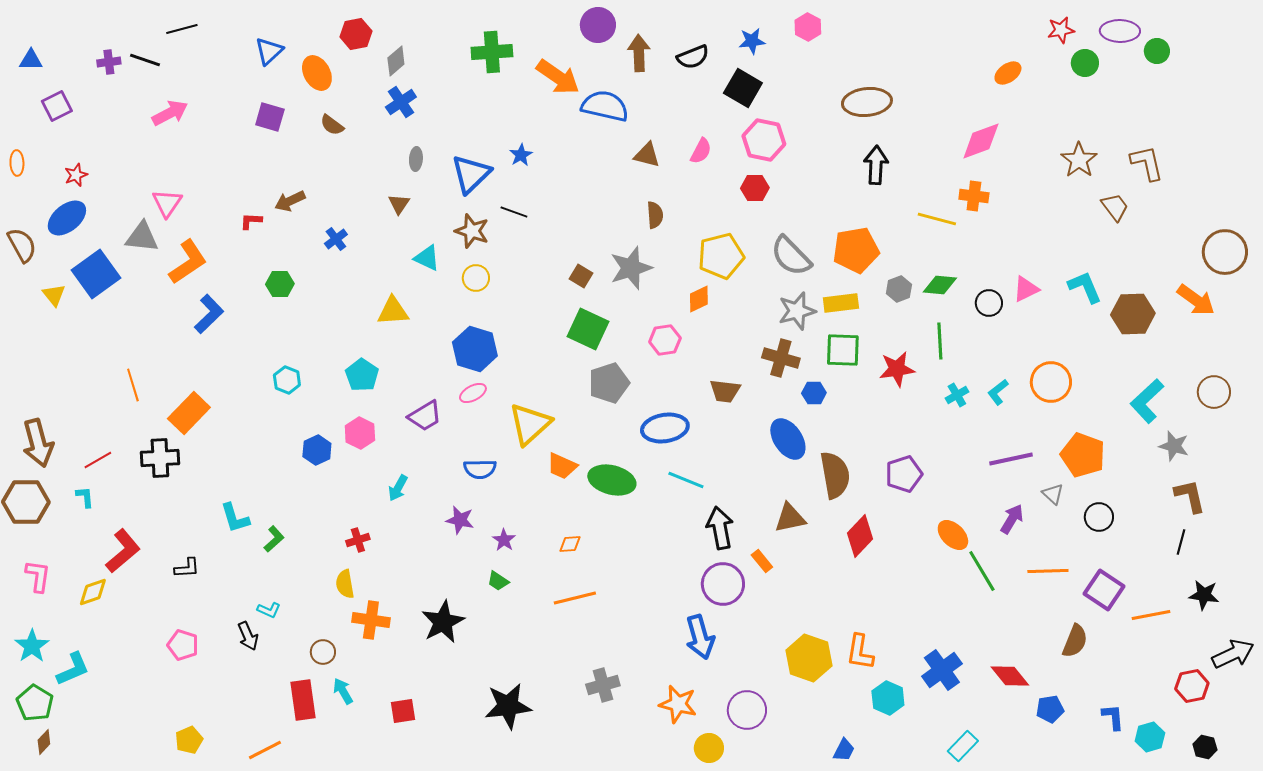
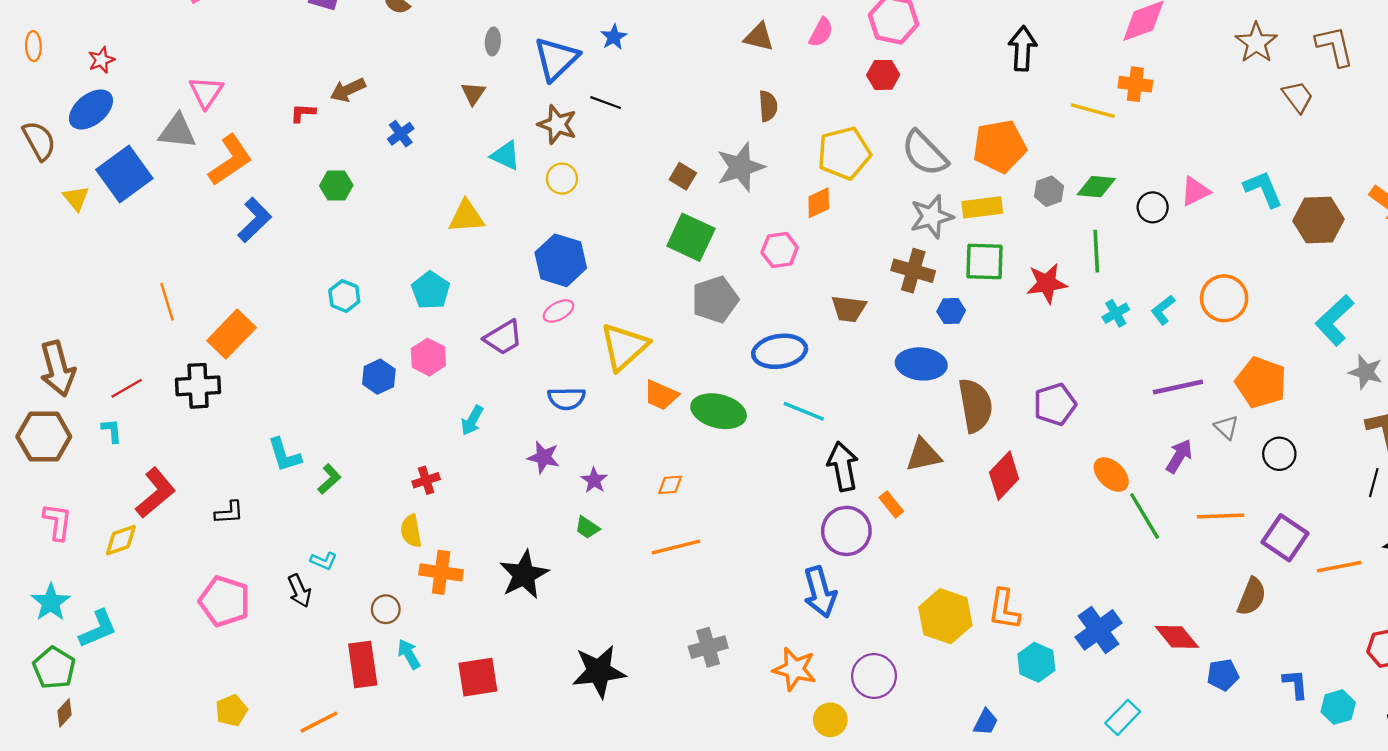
blue ellipse: (788, 439) -> (921, 364), turned -51
pink pentagon: (183, 645) -> (225, 601), size x1.4
red square: (403, 711) -> (478, 677), size x1.4

